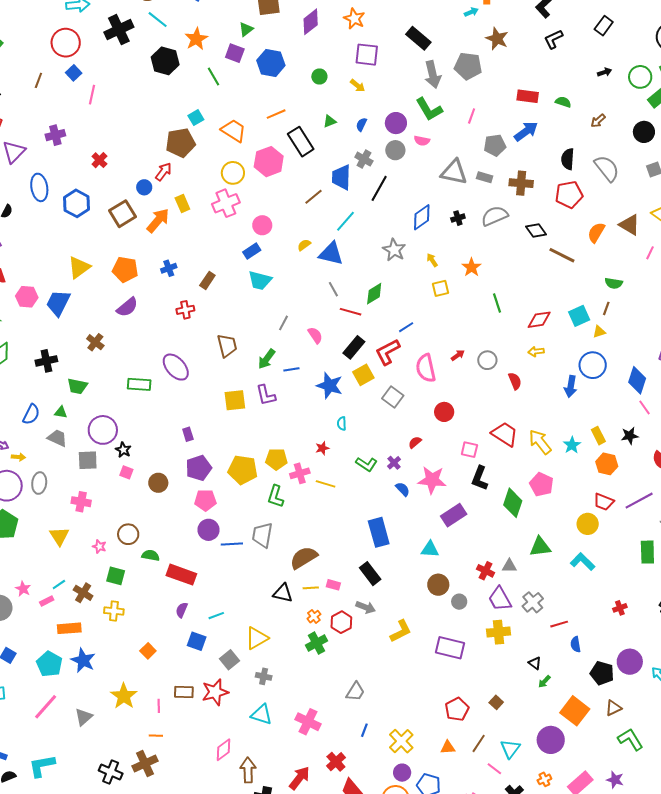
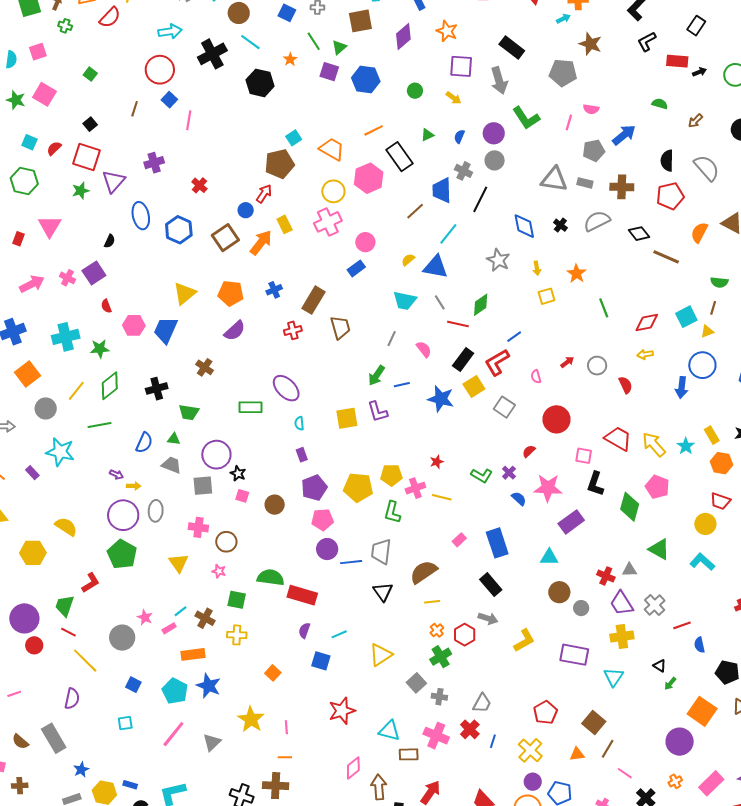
orange star: (196, 39) -> (290, 59), size x0.6
gray arrow: (433, 74) -> (499, 81), moved
green line: (214, 76) -> (314, 41), moved
red rectangle: (528, 96) -> (677, 61), moved
pink semicircle: (422, 141) -> (591, 109), moved
blue diamond: (422, 217) -> (524, 226), turned -64
black cross: (458, 218) -> (560, 225), turned -32
yellow arrow: (432, 260) -> (537, 268), turned -152
brown rectangle: (207, 280) -> (313, 300), size x1.5
cyan trapezoid: (260, 280) -> (405, 301), moved
brown trapezoid: (227, 346) -> (340, 327), moved
pink semicircle: (426, 368) -> (536, 377), size x0.5
red circle: (444, 412) -> (557, 419), size x1.4
cyan semicircle: (342, 423) -> (299, 423), moved
brown circle: (128, 534) -> (226, 542), moved
green triangle: (540, 547) -> (659, 549), turned 40
green semicircle: (151, 555) -> (271, 577), size x1.5
pink rectangle: (333, 585) -> (459, 540), moved, turned -56
black triangle: (283, 593) -> (383, 592), moved, turned 45
gray square: (230, 660) -> (416, 683), moved
gray cross: (264, 676) -> (439, 697), moved
brown rectangle: (184, 692) -> (409, 754), moved
brown square: (496, 702) -> (594, 722), moved, size x1.6
red pentagon: (457, 709) -> (545, 712), moved
cyan triangle: (510, 749) -> (614, 677), moved
red cross: (336, 762) -> (470, 729), moved
brown cross: (145, 763) -> (276, 786), turned 30

